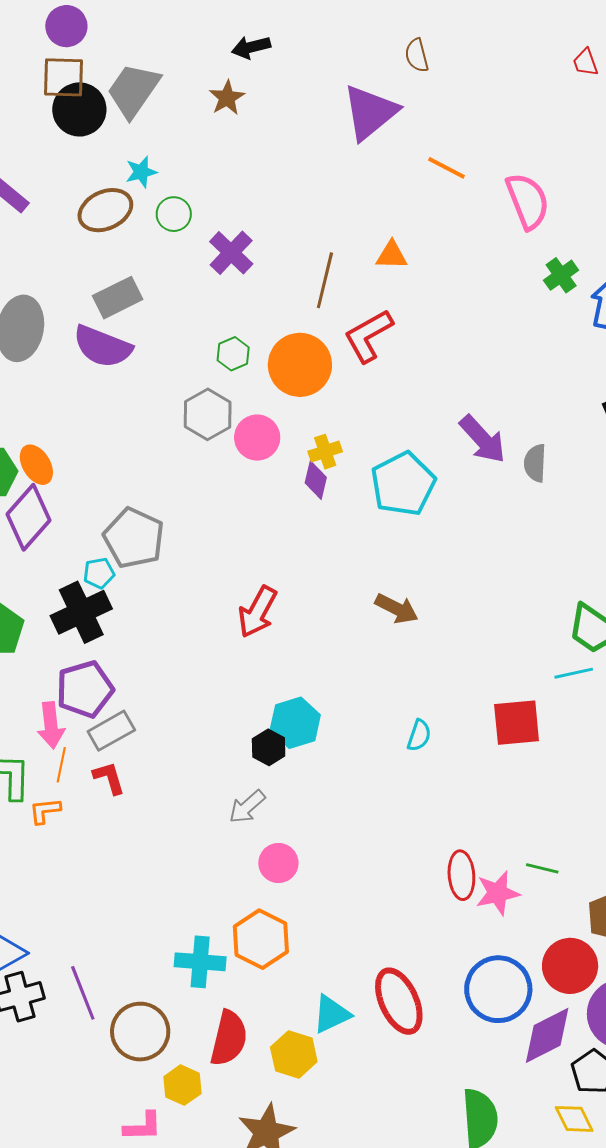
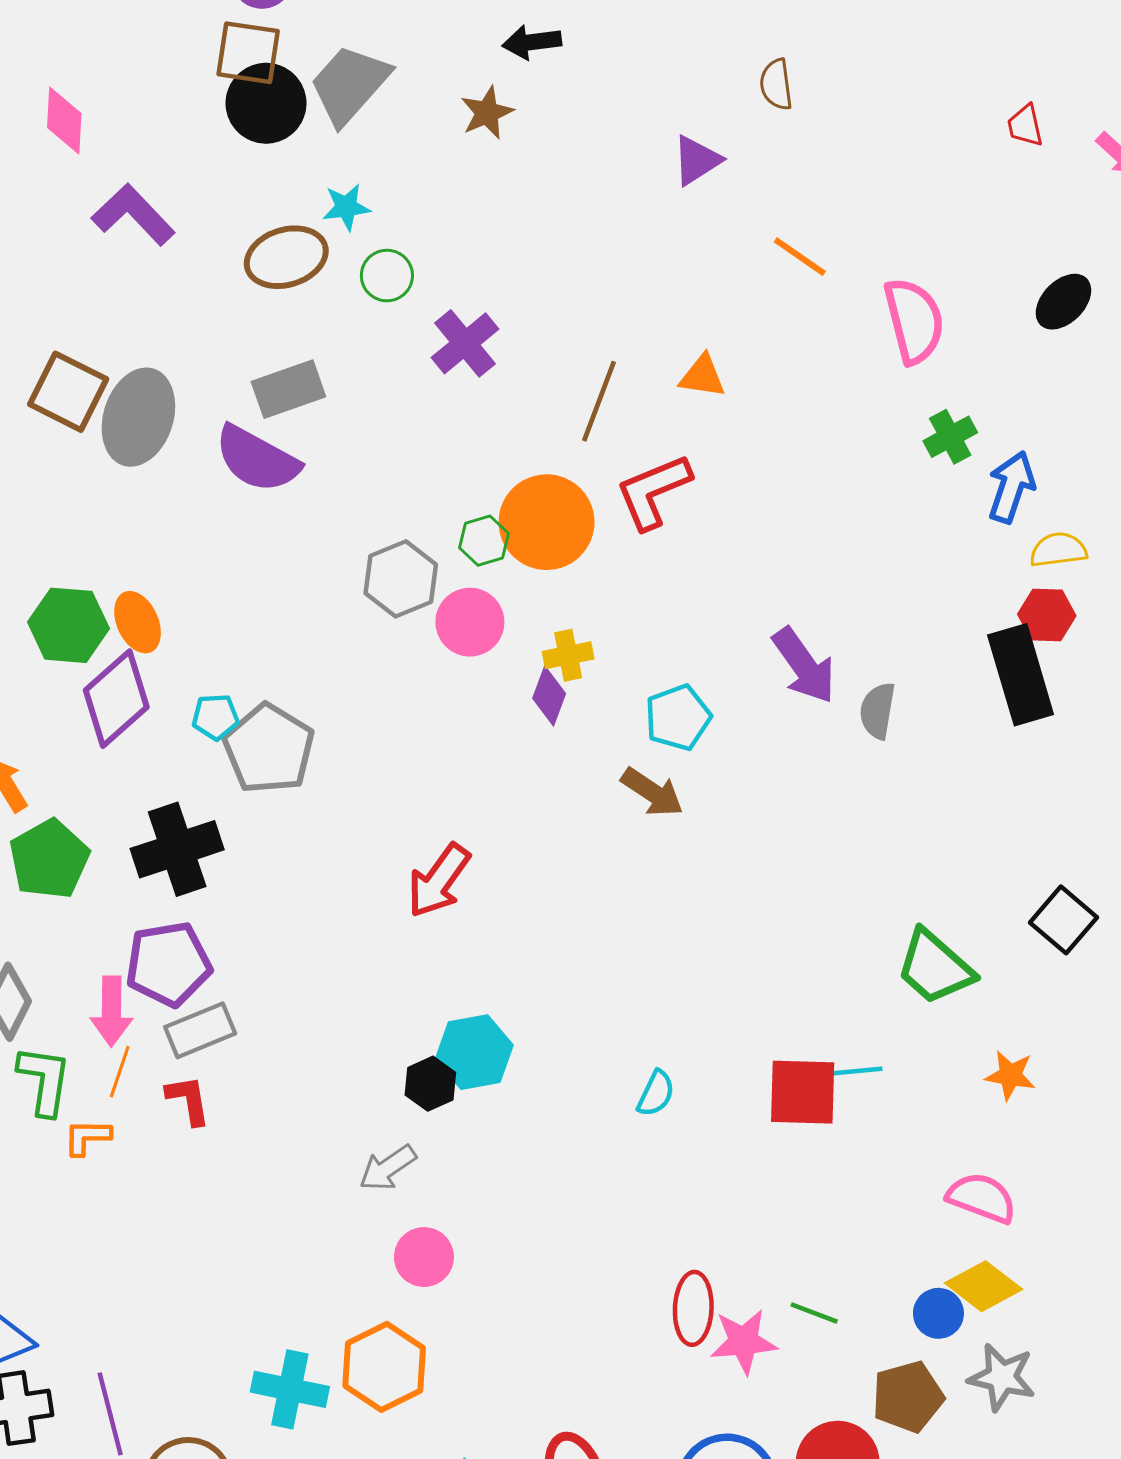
purple triangle: (370, 112) -> (697, 160), size x0.6
green hexagon: (233, 354) -> (484, 541), moved
cyan pentagon: (403, 484) -> (678, 718), size x0.7
cyan pentagon: (99, 573) -> (215, 717), moved
brown arrow: (397, 609) -> (652, 792), moved
cyan line: (574, 673) -> (853, 1071), moved

